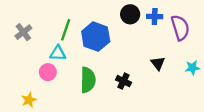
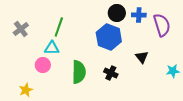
blue hexagon: (96, 37) -> (109, 37), moved
cyan star: (192, 68) -> (173, 71), moved

